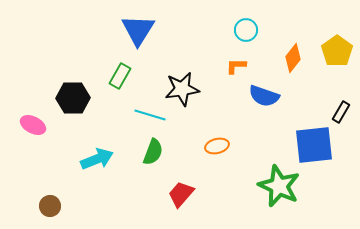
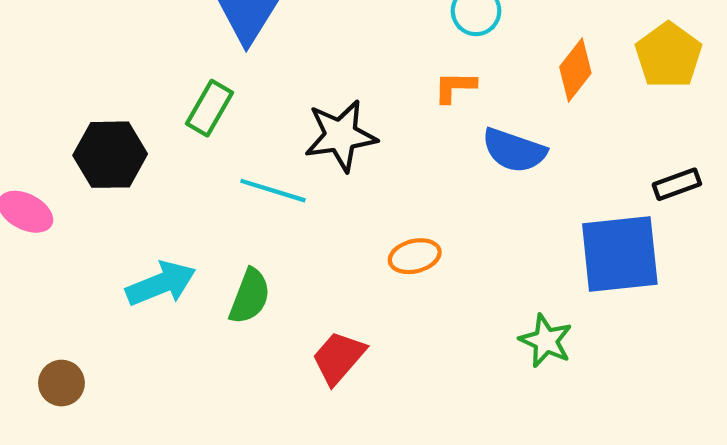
black rectangle: (341, 112) -> (677, 184), turned 40
green semicircle: (153, 152) -> (250, 296), moved
green star: (279, 186) -> (546, 341), size x0.6

